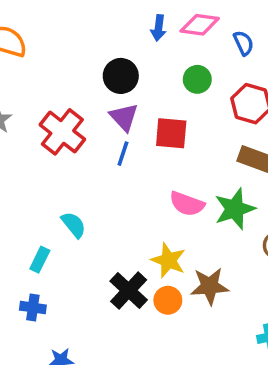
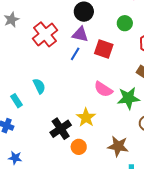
purple triangle: (124, 117) -> (80, 34), turned -48
cyan rectangle: (40, 260) -> (16, 101), turned -72
brown star: (210, 286) -> (118, 146), moved
orange circle: (168, 300) -> (79, 147), moved

